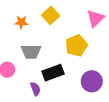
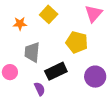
yellow pentagon: (76, 46) -> (77, 42), turned -30
gray trapezoid: (31, 52) -> (32, 52), turned 100

